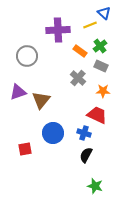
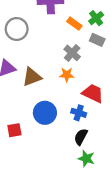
orange star: (103, 91) -> (67, 75), moved
brown triangle: (41, 100) -> (32, 77), turned 30
green star: (95, 186) -> (86, 159), moved

